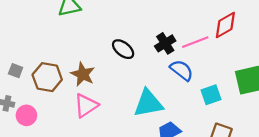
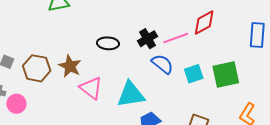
black ellipse: (123, 49) -> (108, 43), turned -35
cyan square: (211, 95) -> (194, 74), moved
pink triangle: (86, 105) -> (91, 88), moved, turned -50

